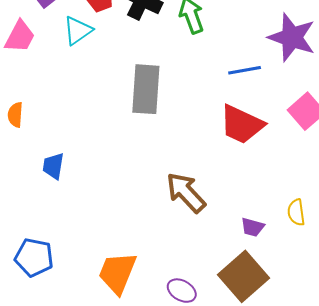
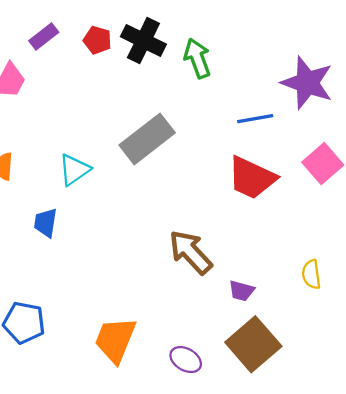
cyan triangle: (78, 31) -> (74, 170), moved
gray rectangle: (146, 89) -> (147, 139), turned 48
purple trapezoid: (253, 227) -> (242, 291), moved

